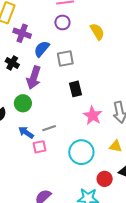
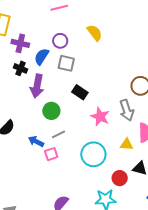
purple circle: (62, 22) -> (60, 41), moved
gray square: (65, 59) -> (66, 63), turned 30
black cross: (12, 63) -> (20, 68), moved
black rectangle: (75, 89) -> (80, 92), turned -35
green circle: (23, 103) -> (51, 111), moved

